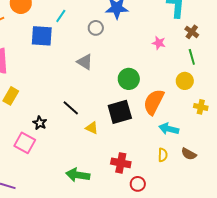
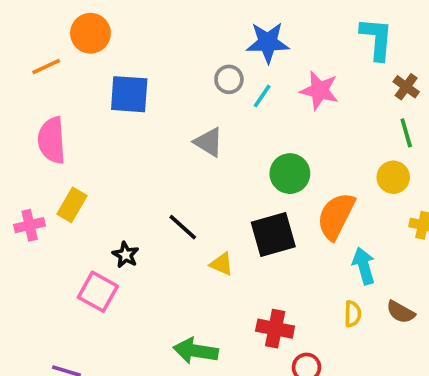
cyan line: (61, 16) -> (262, 96), moved
pink star: (159, 43) -> (319, 90), moved, size x1.5
cyan arrow: (169, 129) -> (364, 266), turned 60

